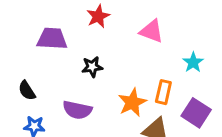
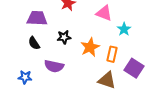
cyan star: (193, 62) -> (124, 29), moved
black semicircle: (27, 91) -> (34, 43), moved
orange star: (132, 102) -> (90, 47), moved

